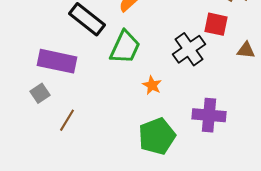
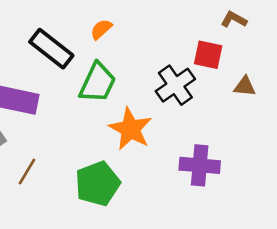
orange star: (152, 85) -> (130, 129), size x1.8
green pentagon: (157, 136) -> (98, 184), moved

